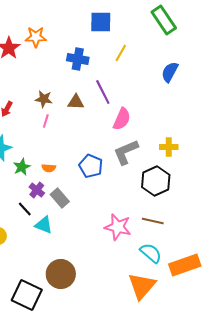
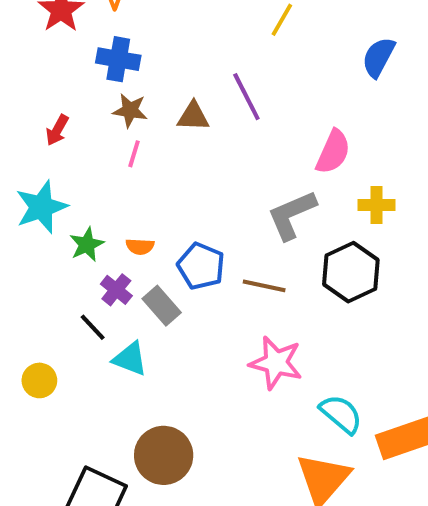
blue cross: (78, 59) -> (118, 59), moved
pink semicircle: (122, 119) -> (333, 152), moved
blue pentagon: (91, 166) -> (201, 266), moved
brown line: (153, 221) -> (264, 286), moved

